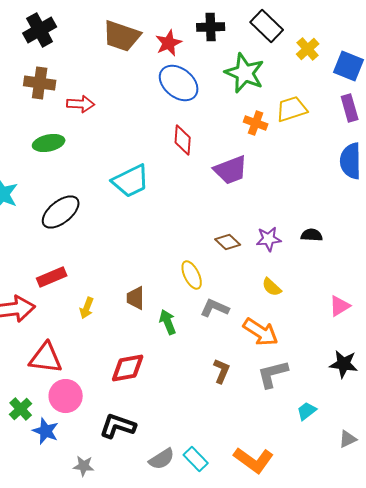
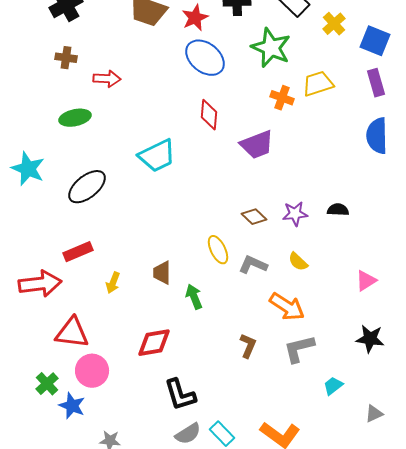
brown cross: (40, 83) -> (66, 58), size x0.7
gray L-shape: (215, 308) -> (253, 265), moved
black L-shape: (118, 426) -> (180, 395), moved, turned -126

